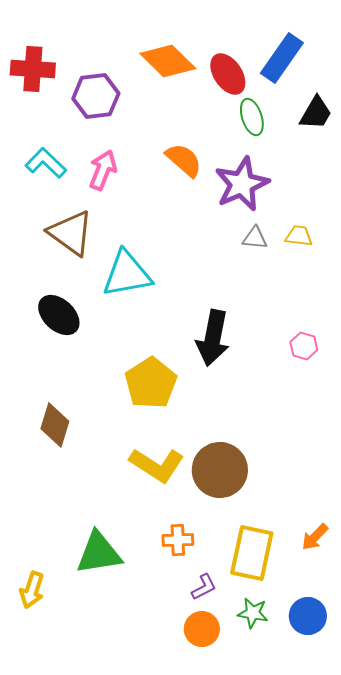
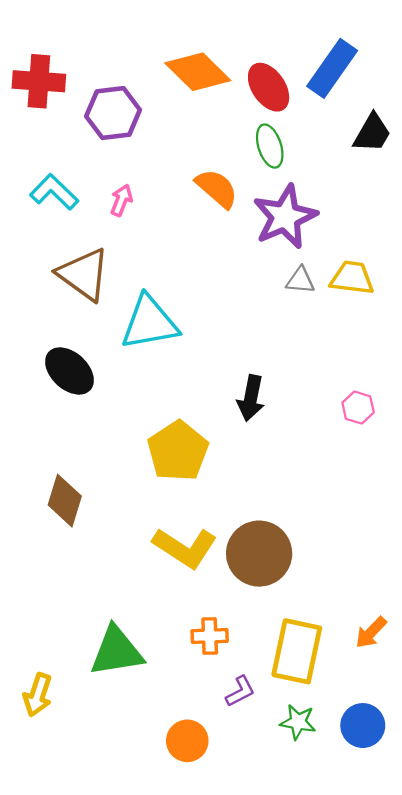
green ellipse: (252, 117) -> (270, 146), moved
pink arrow: (103, 170) -> (121, 200), size x0.7
yellow trapezoid: (299, 236) -> (352, 278), size x1.4
black arrow: (213, 338) -> (251, 398), size x0.7
orange circle: (202, 629) -> (187, 741), moved

